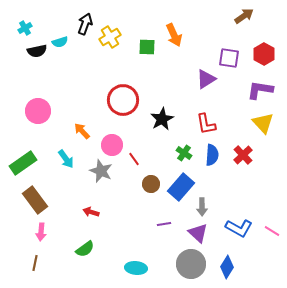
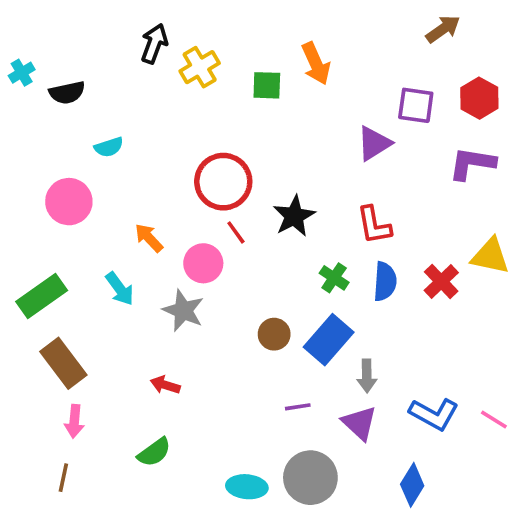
cyan cross: (25, 28) -> (22, 73), moved
cyan semicircle: (60, 42) -> (109, 147), moved
yellow triangle: (263, 123) -> (490, 256), moved, turned -35
red line: (134, 159) -> (236, 232), moved
gray circle: (191, 264) -> (310, 478), moved

